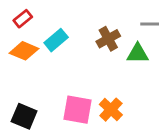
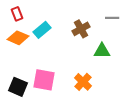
red rectangle: (23, 19) -> (17, 14), turned -72
green triangle: (138, 53) -> (102, 51), moved
pink square: (77, 110) -> (44, 80), moved

